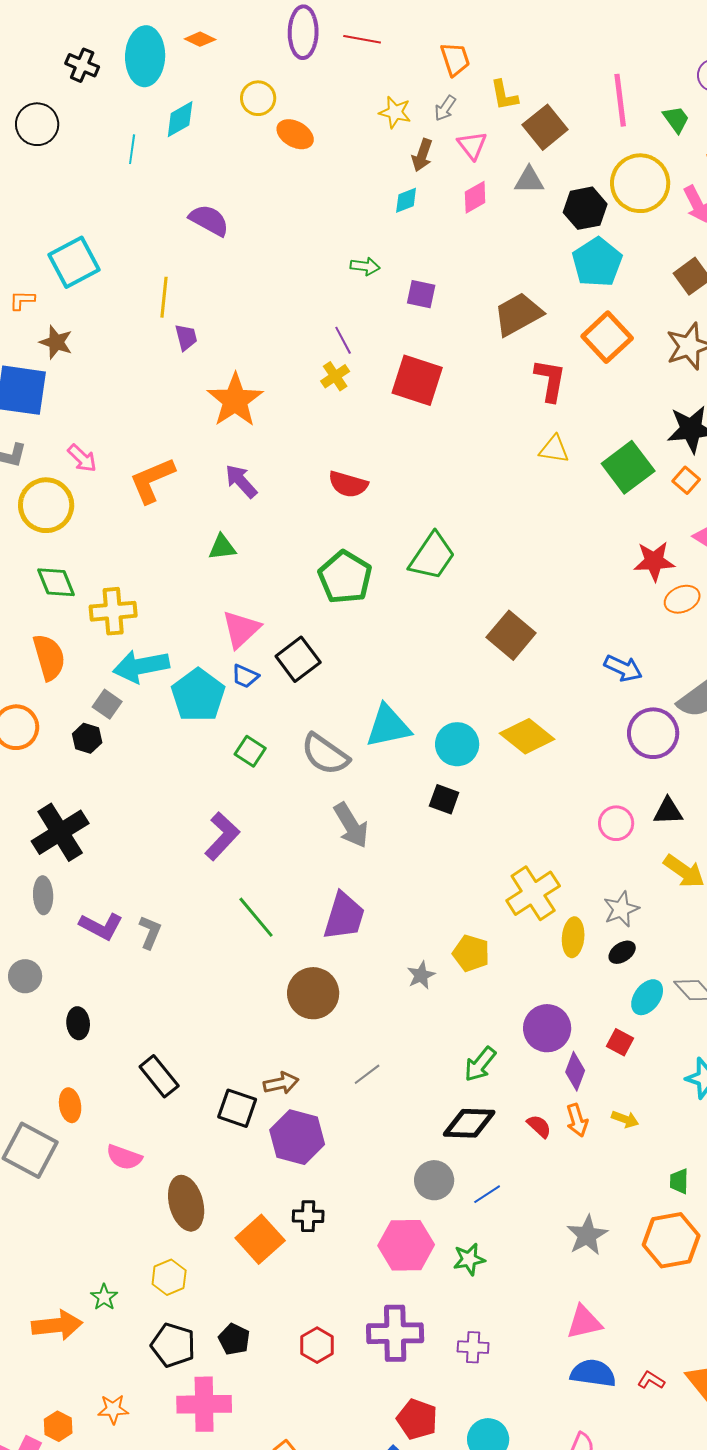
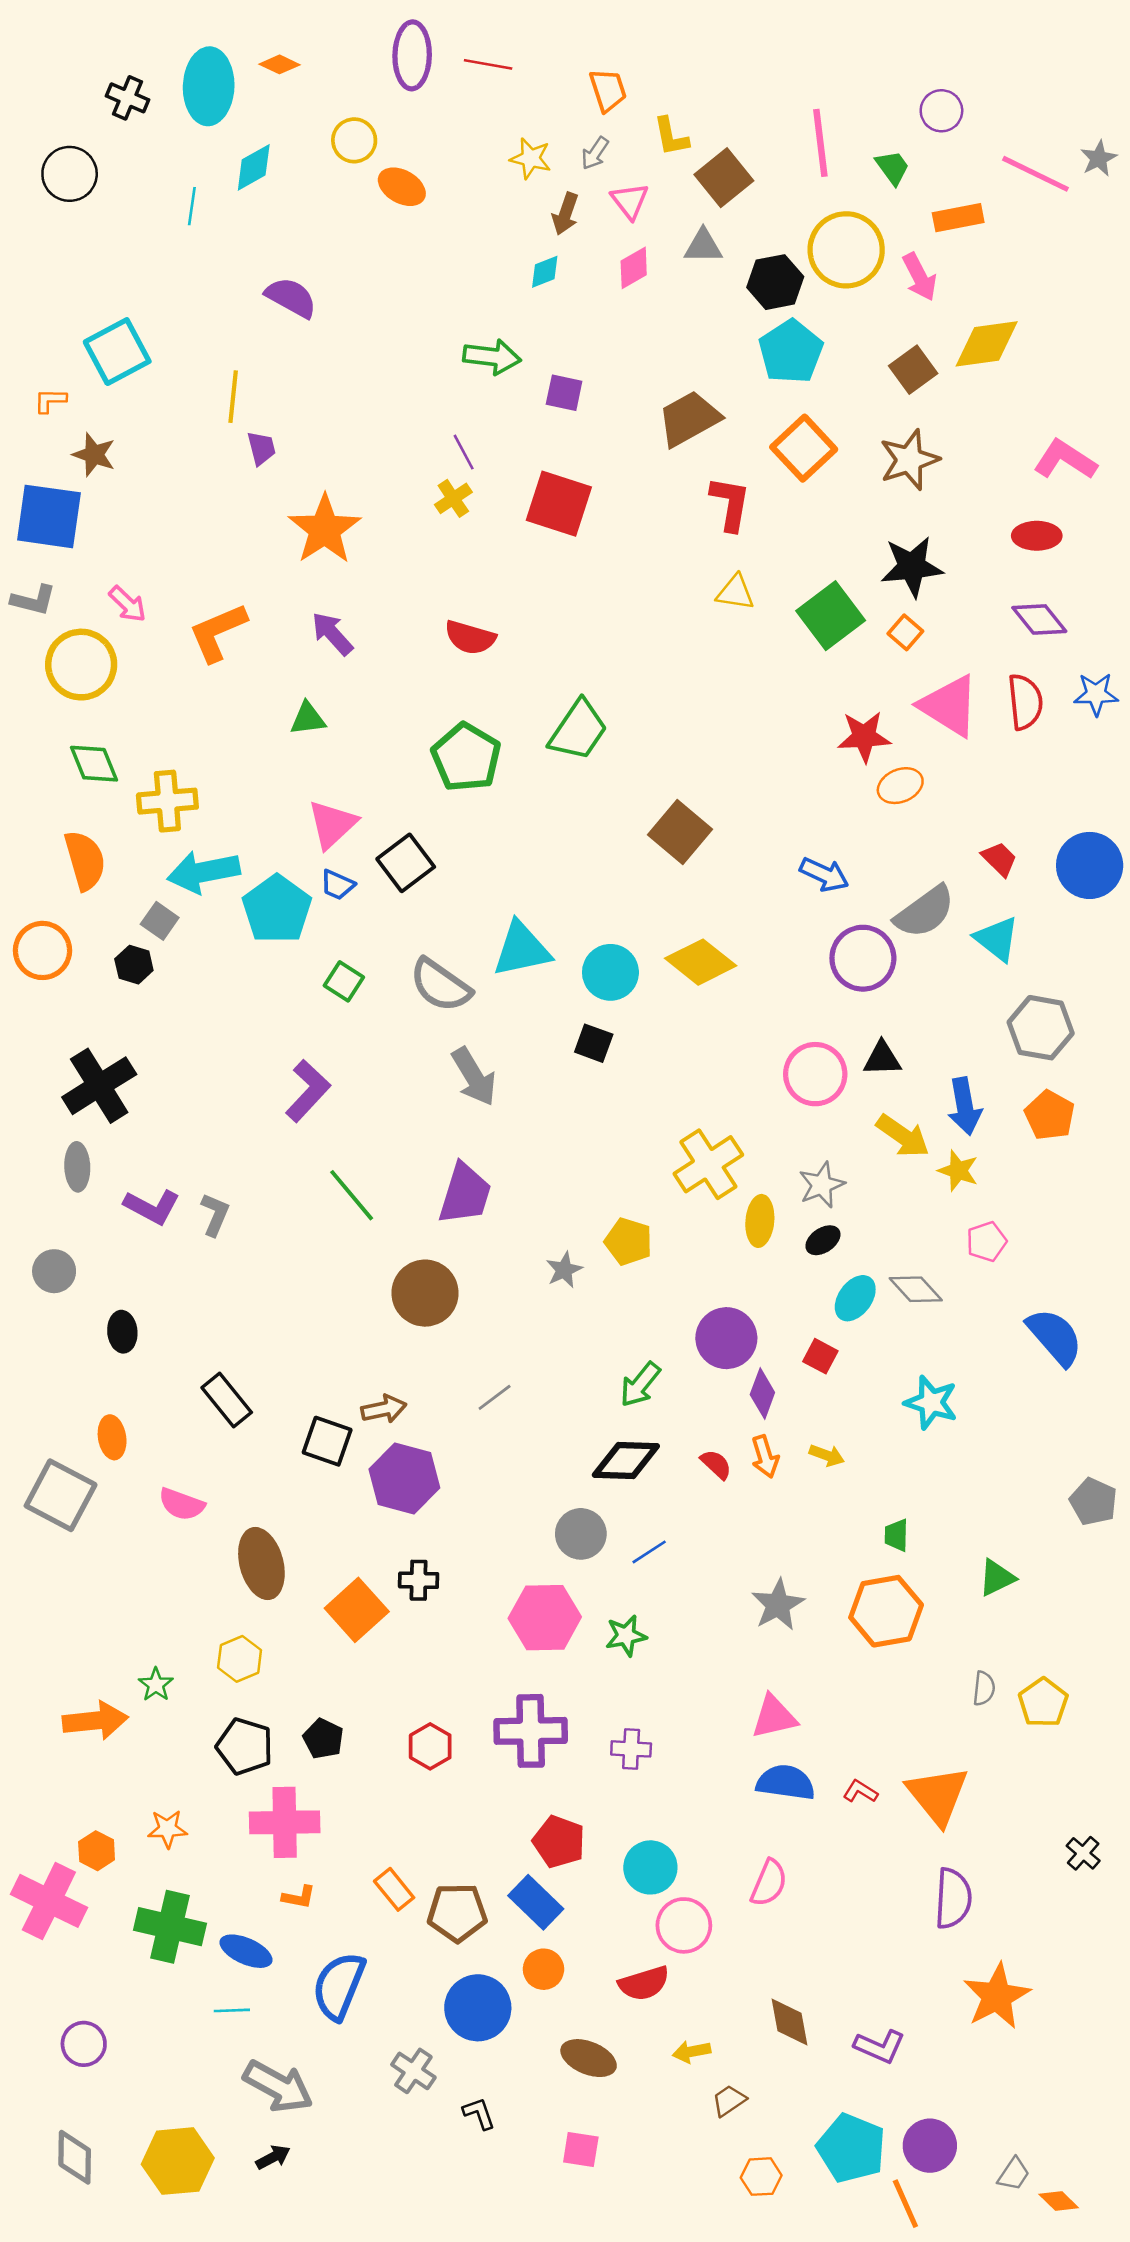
green arrow: (365, 266) -> (492, 357), size x1.5
pink circle: (616, 823) -> (815, 1074), size x1.4

